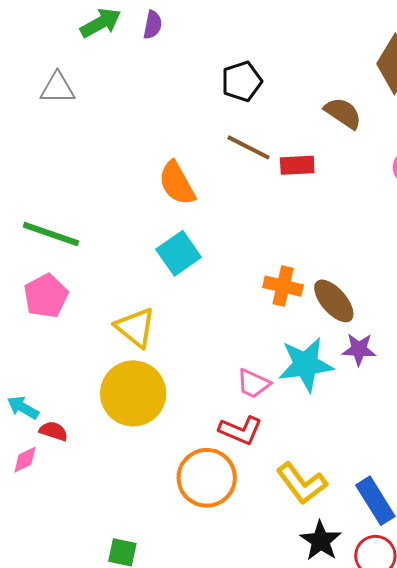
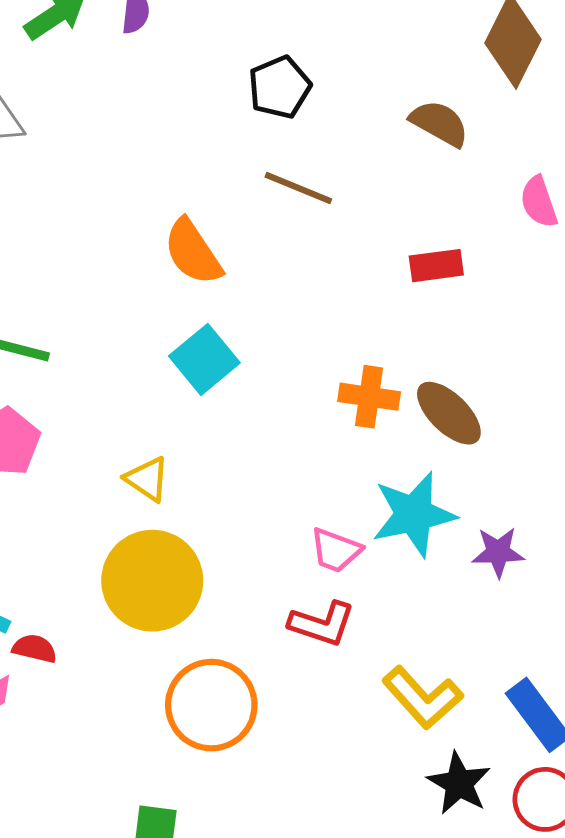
red rectangle: (297, 165) -> (436, 266), moved
yellow triangle: (135, 327) -> (147, 479), size x0.7
purple star: (359, 349) -> (498, 552), moved
orange circle: (207, 478) -> (211, 705), moved

